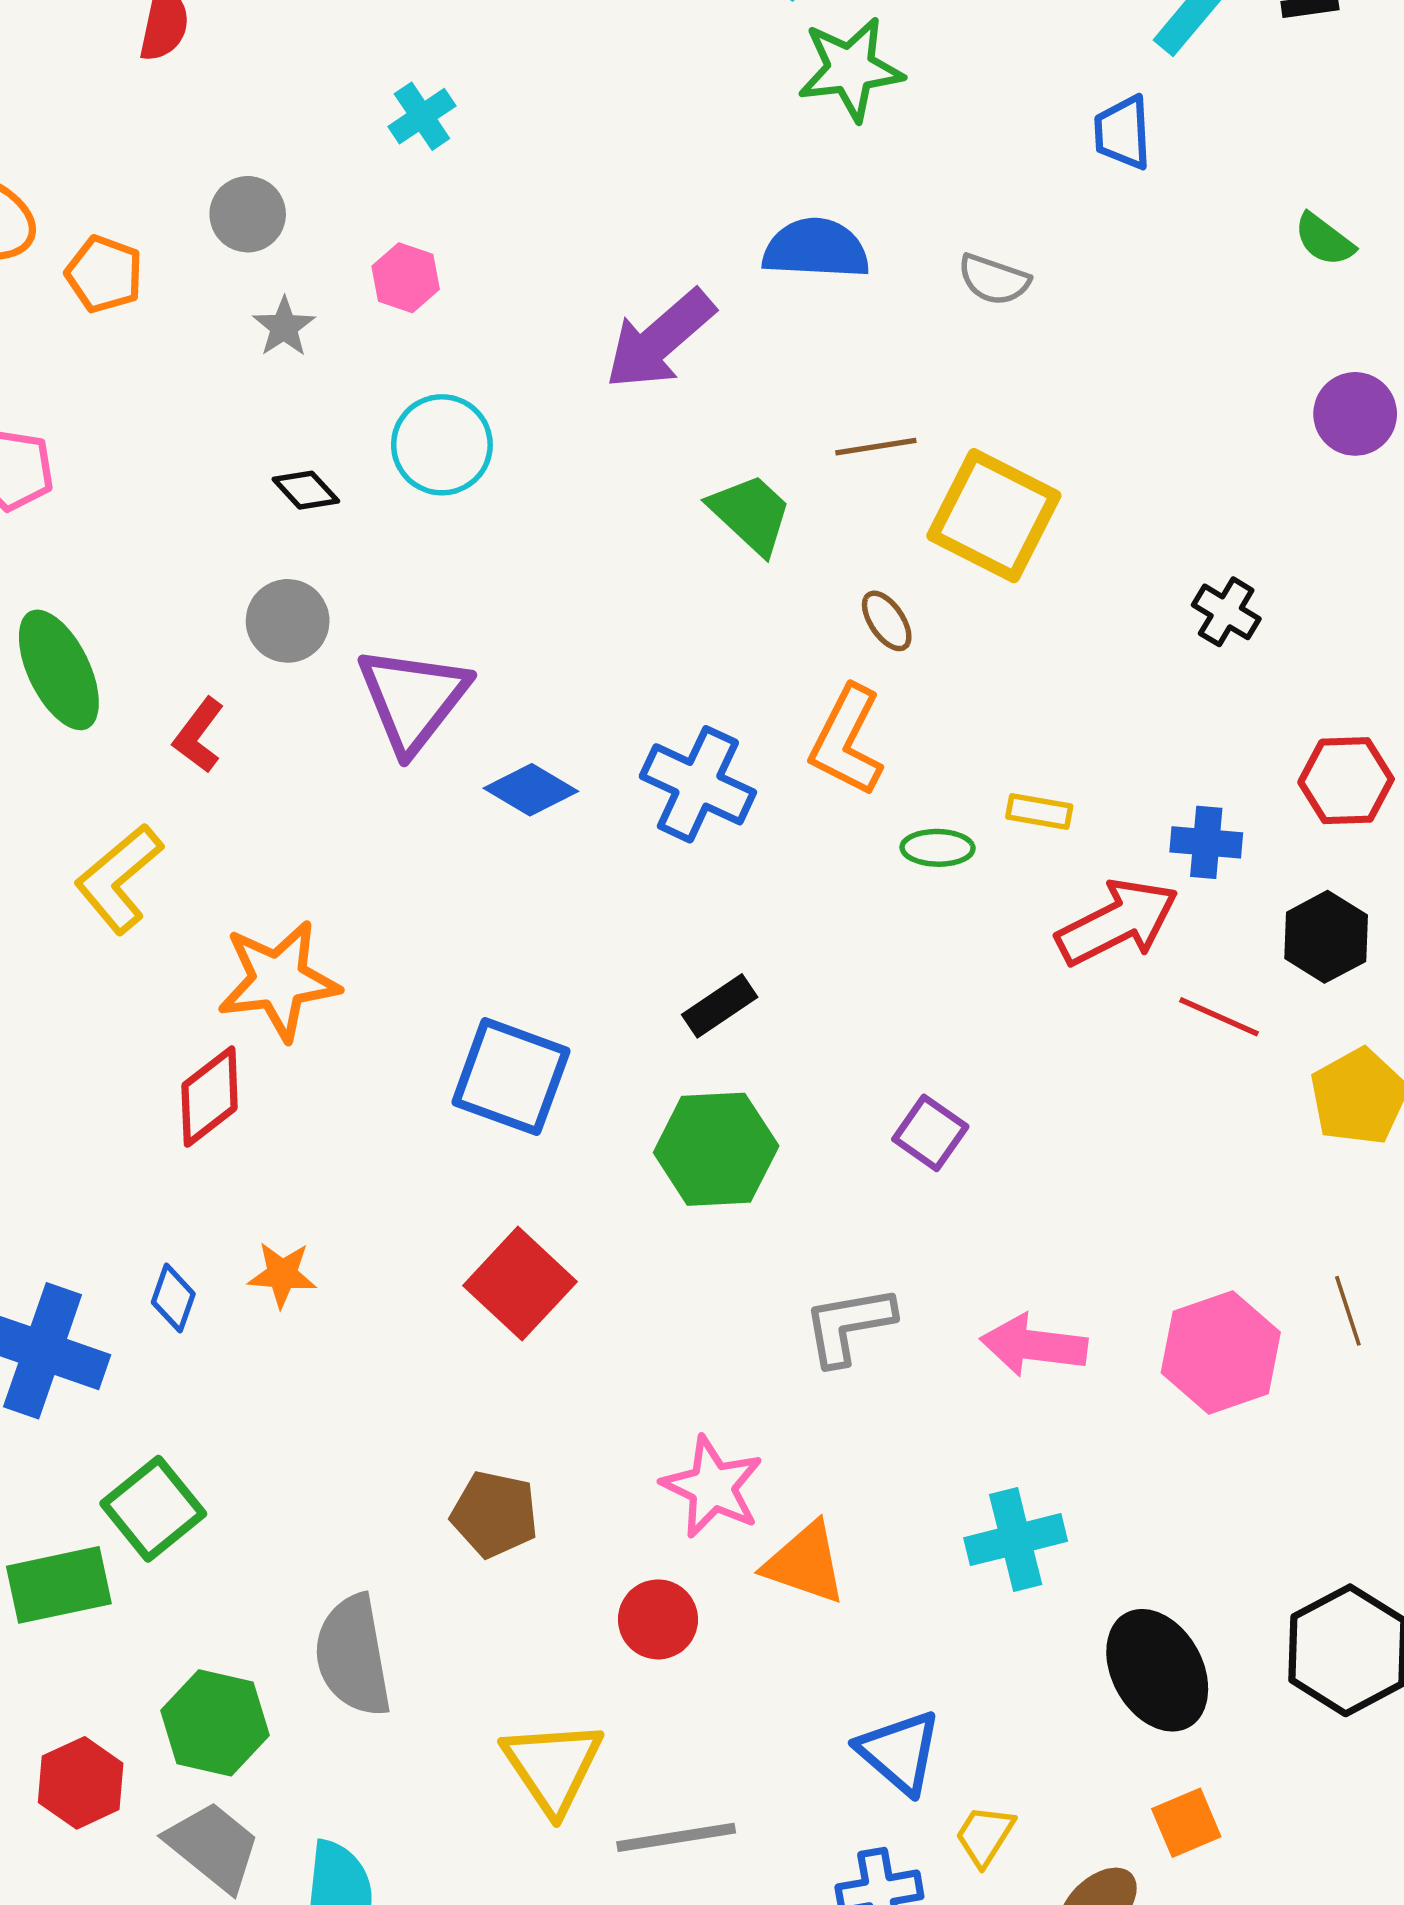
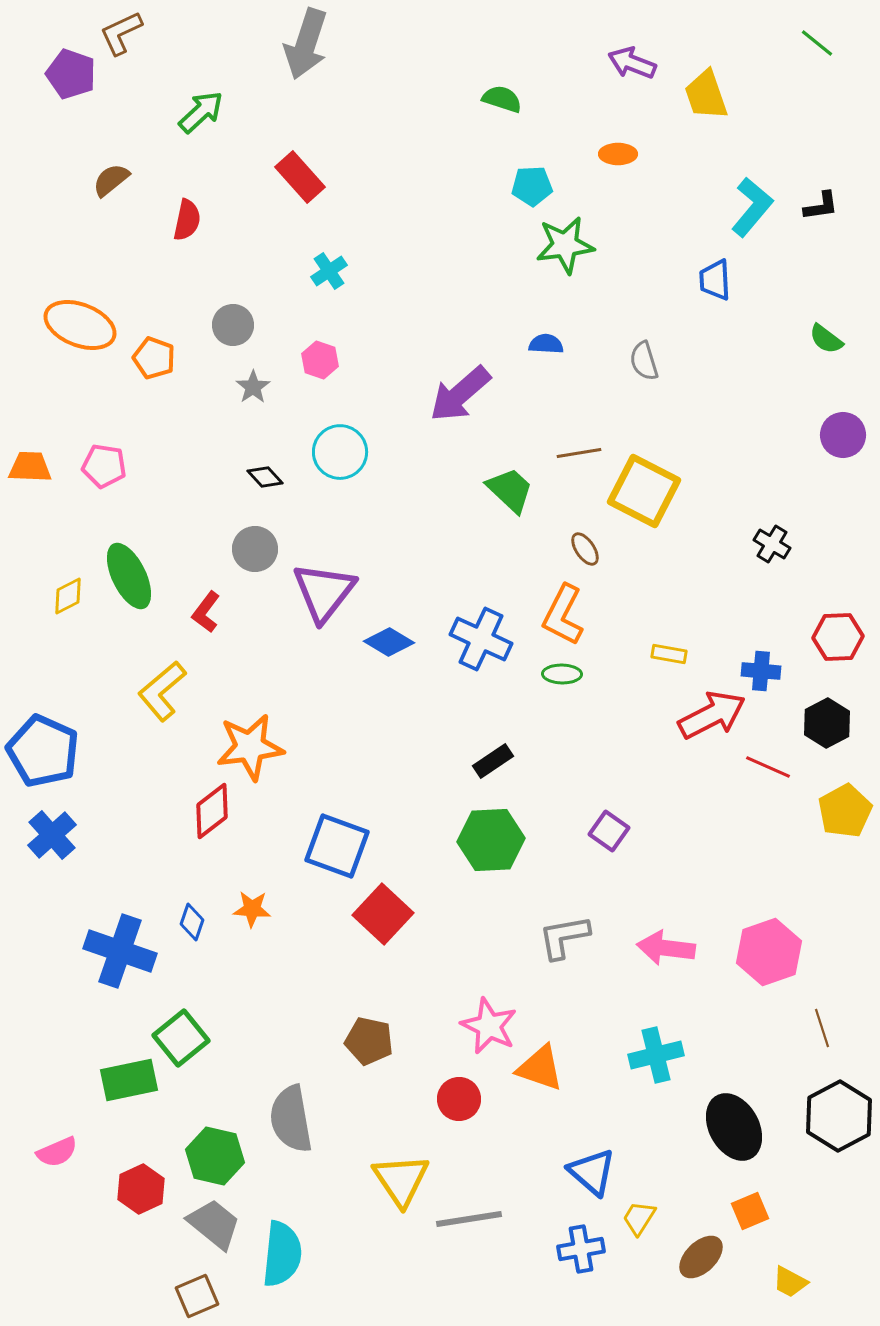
blue semicircle: (816, 249) -> (546, 344), size x0.6
gray semicircle: (994, 280) -> (644, 361), turned 54
green ellipse: (938, 848) -> (562, 674), moved
blue square: (511, 1077) -> (337, 846), moved
brown line: (1348, 1311) -> (822, 1028), moved

